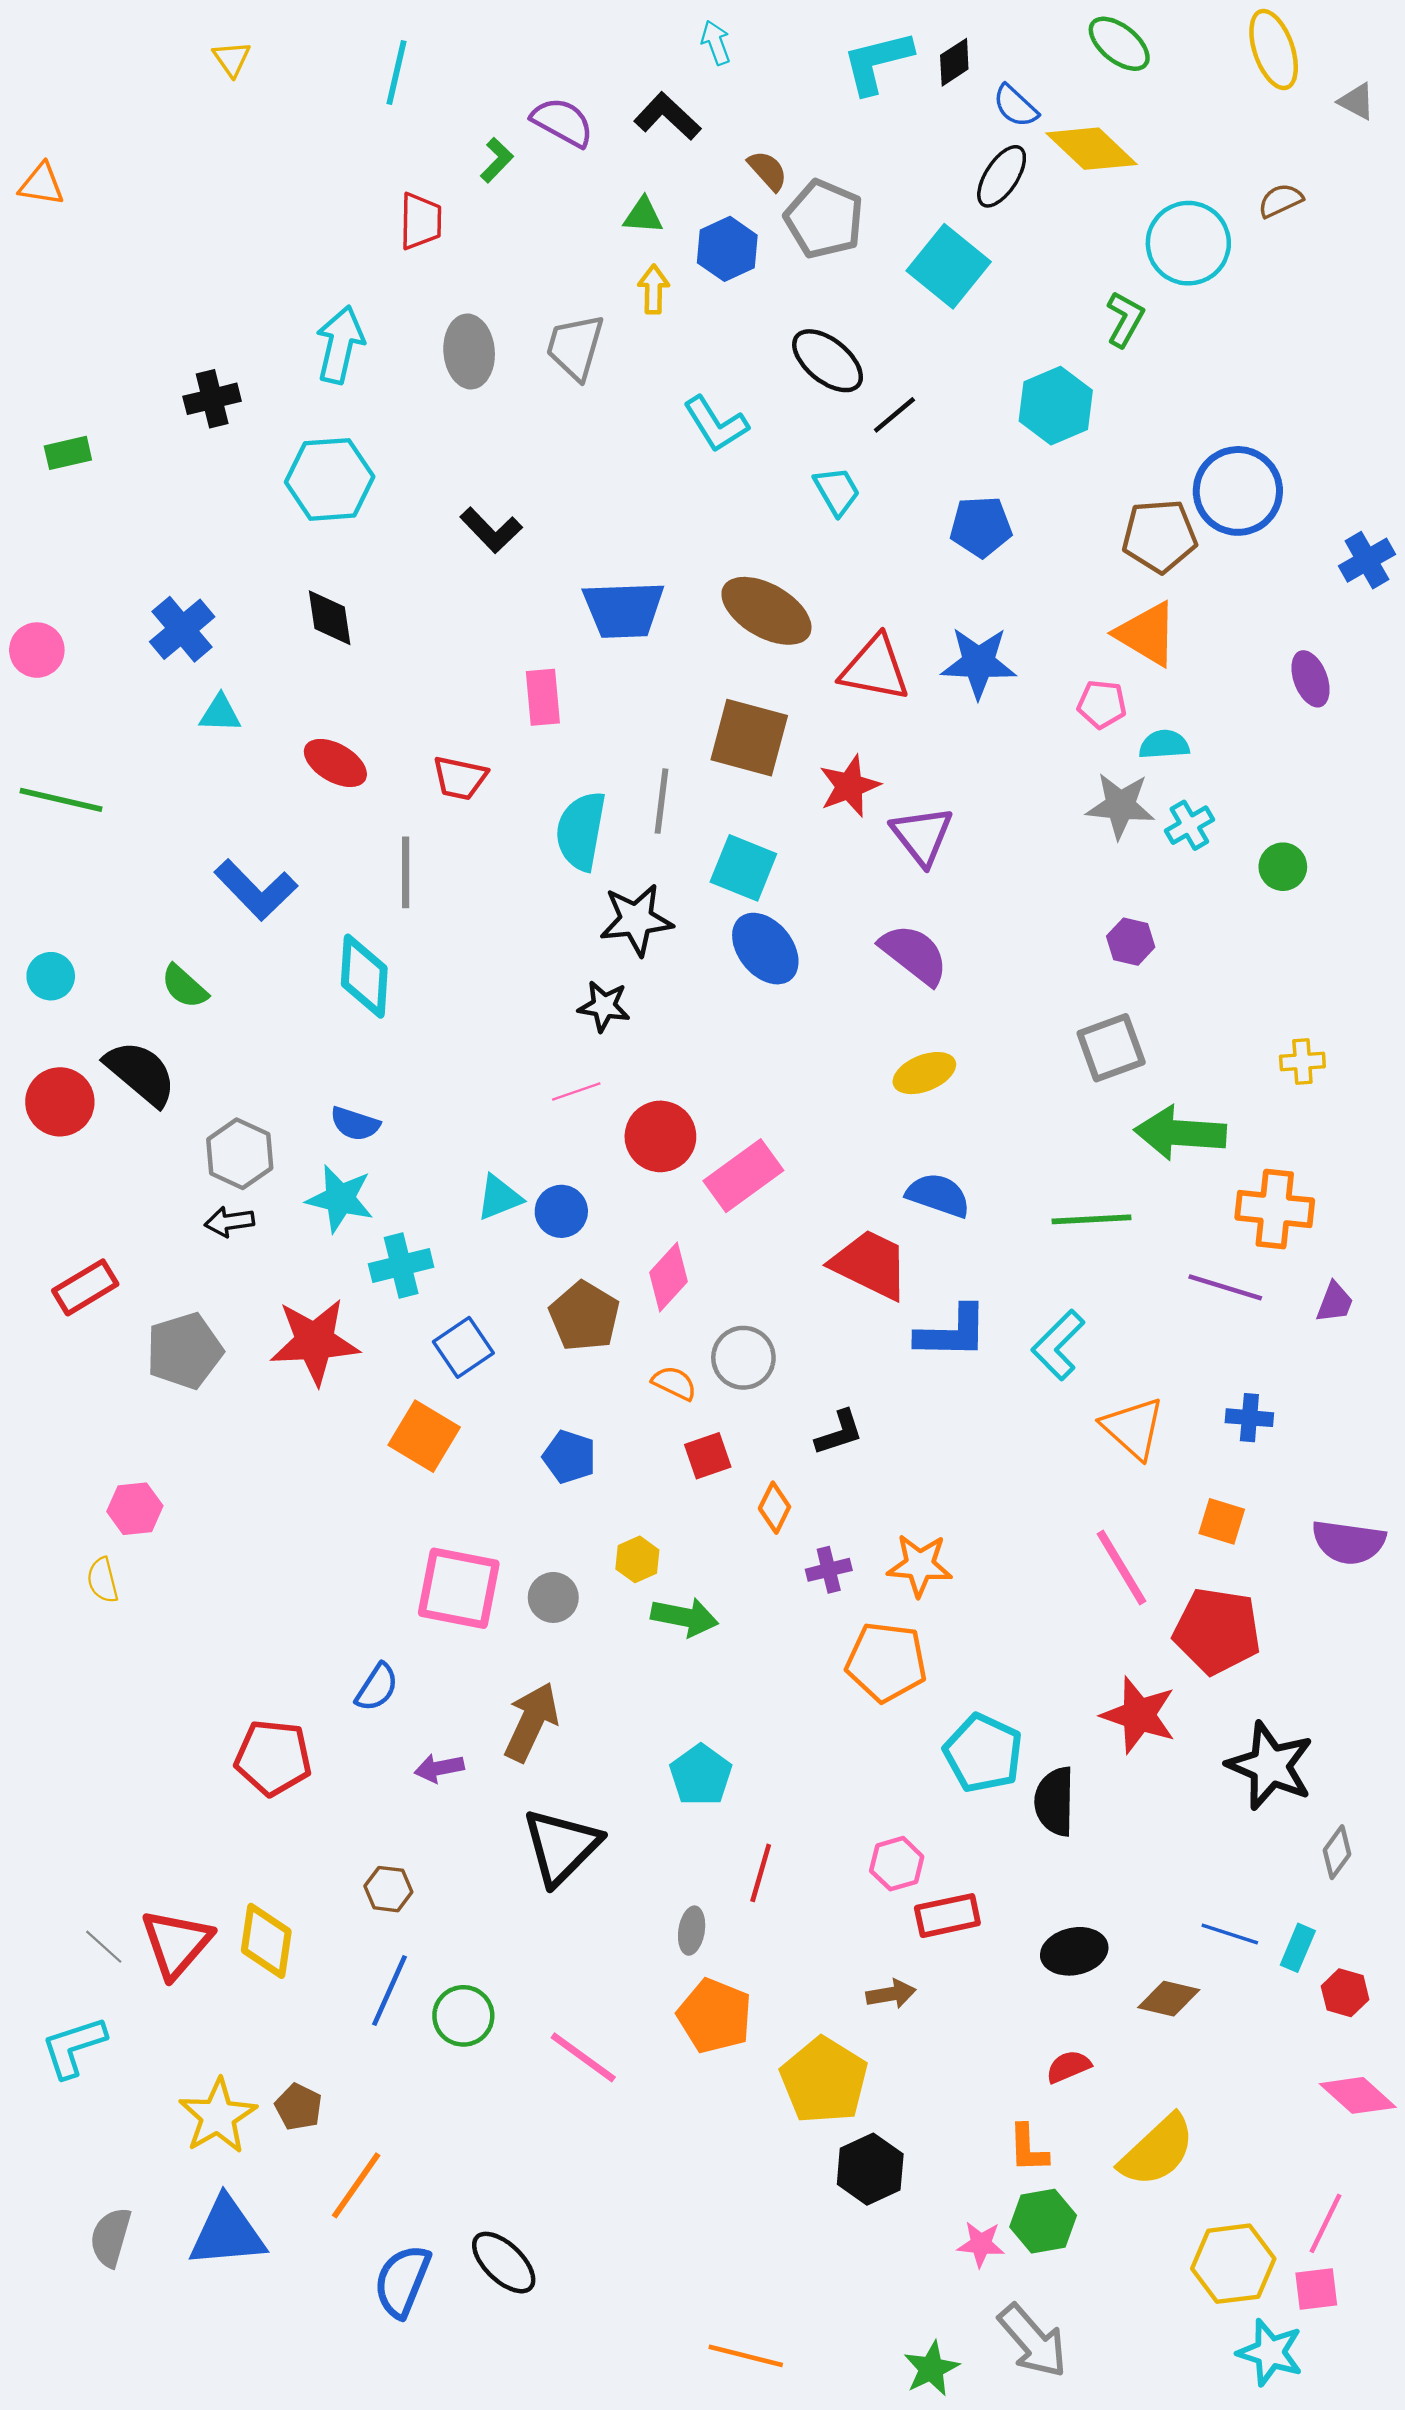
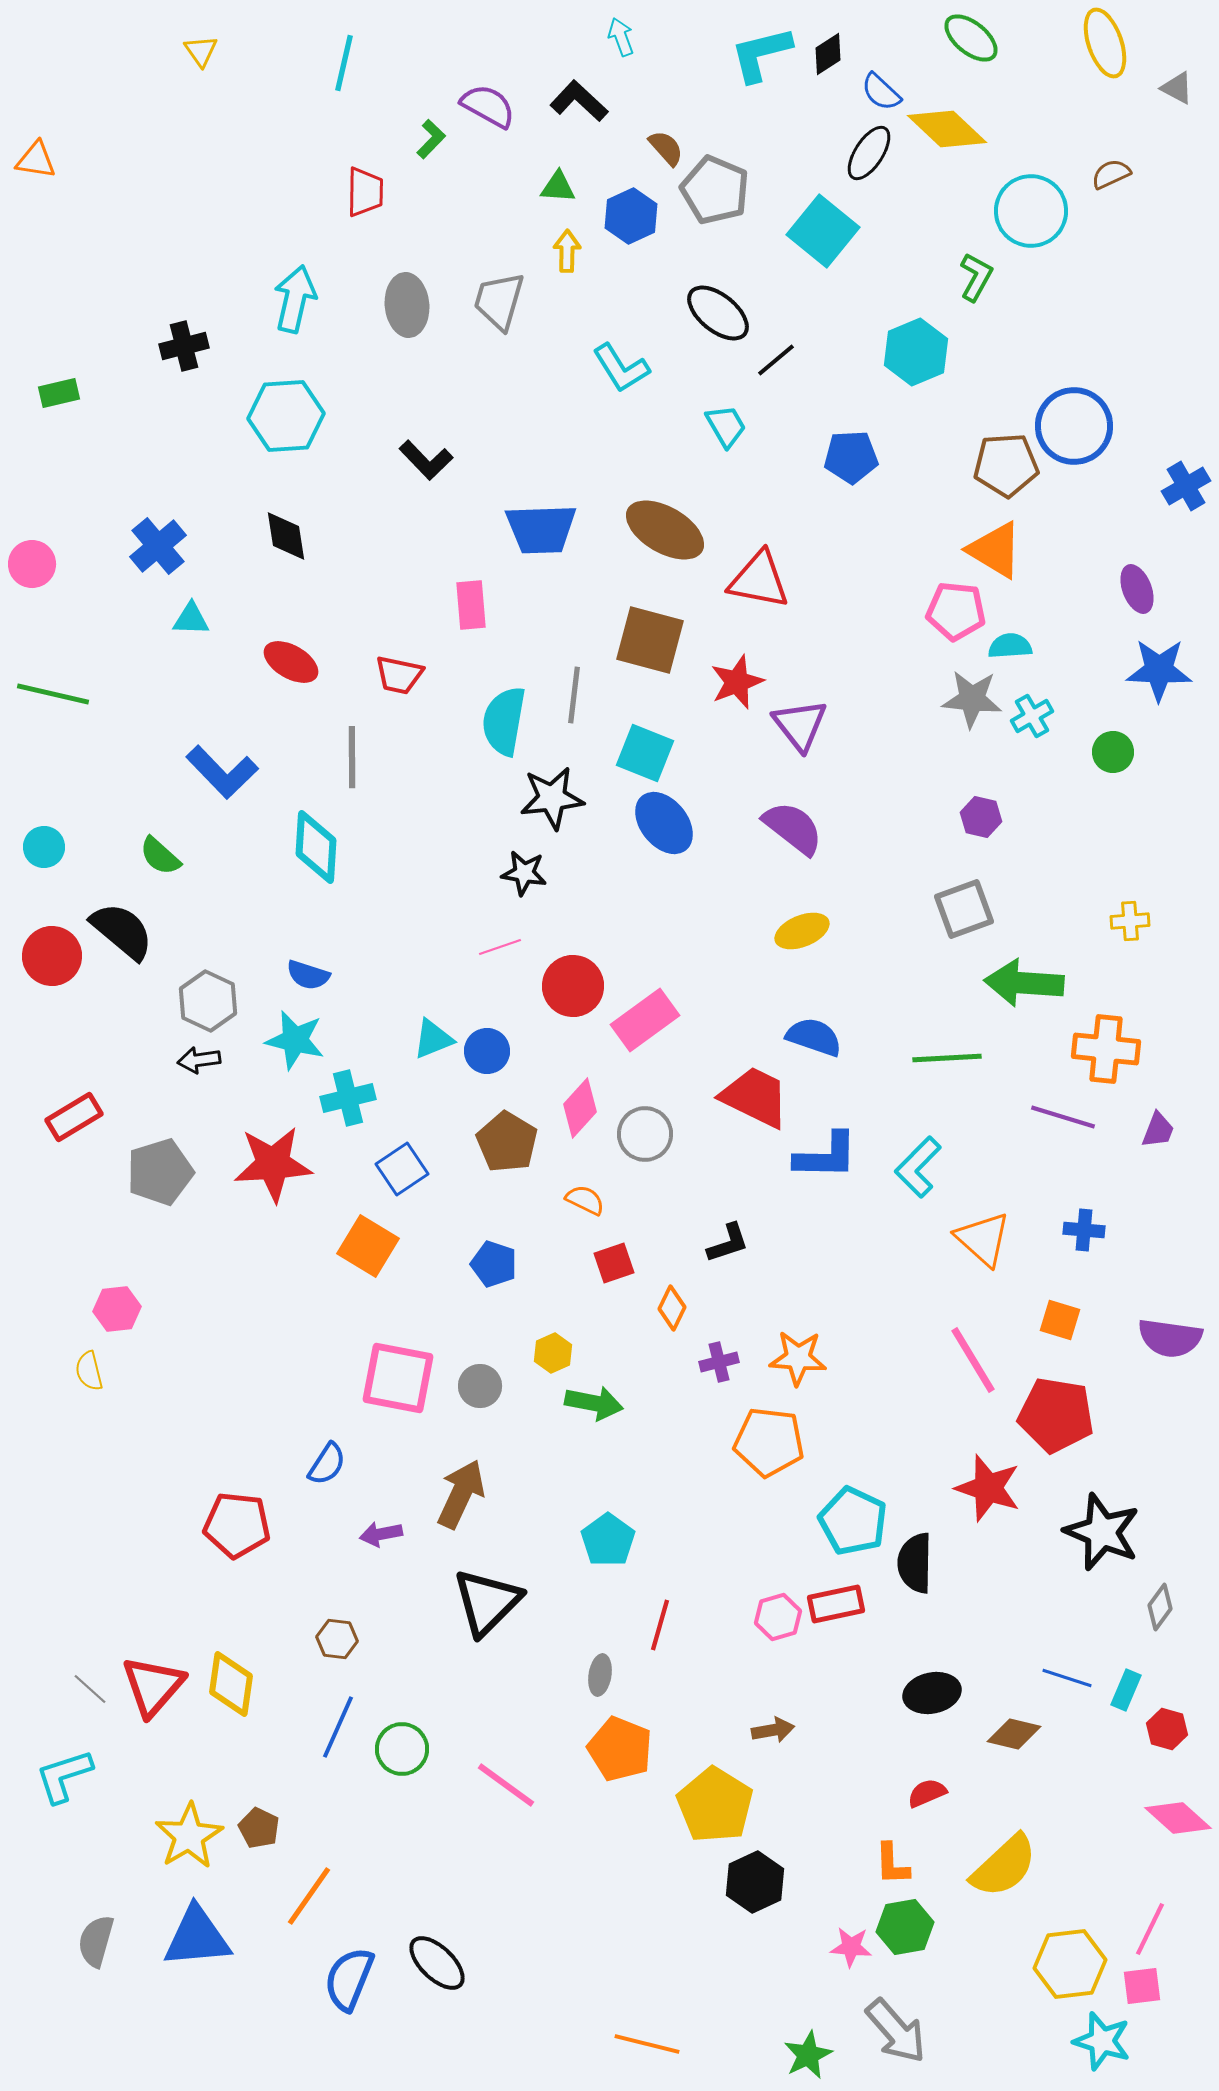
blue star: (979, 663) -> (1159, 670), moved
pink pentagon: (1102, 704) -> (956, 611), size x1.4
gray circle: (743, 1358) -> (645, 1134), moved
red rectangle: (947, 1916) -> (836, 1604), moved

